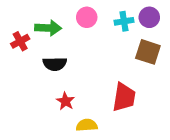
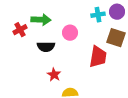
pink circle: (87, 17) -> (70, 33), moved
red trapezoid: (124, 97) -> (98, 57), moved

